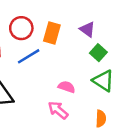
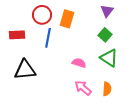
purple triangle: (87, 29) -> (107, 11), moved, turned 32
blue line: (29, 56) -> (48, 38), turned -48
pink arrow: (58, 110) -> (83, 88), moved

